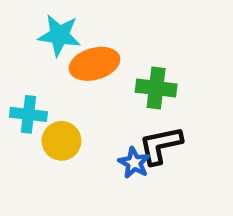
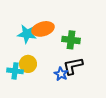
cyan star: (59, 35) -> (27, 34), moved
cyan cross: (28, 114) -> (15, 71), moved

